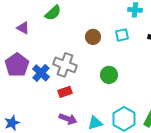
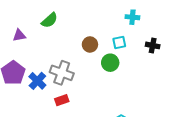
purple triangle: (23, 28) -> (19, 35), turned -40
green circle: (109, 75) -> (110, 63), moved

